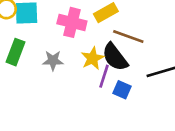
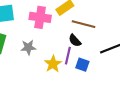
black semicircle: (115, 57) -> (75, 41), size x0.6
yellow star: (93, 58) -> (53, 64), moved

